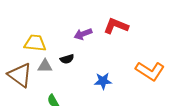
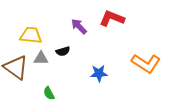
purple arrow: (83, 34) -> (79, 26), turned 66

